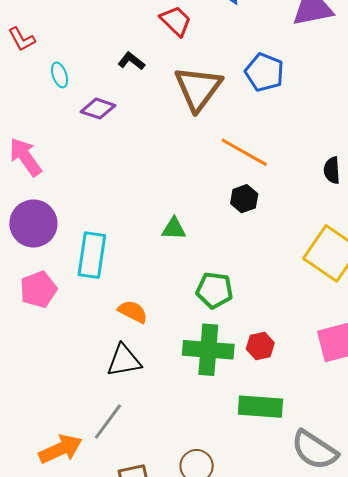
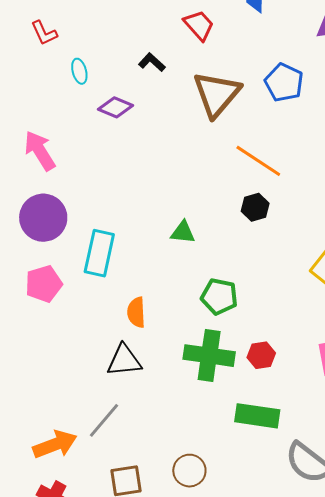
orange semicircle: (133, 312) -> (136, 312), turned -124

